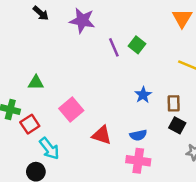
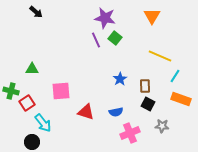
purple star: (82, 21) -> (105, 18), moved
pink square: (71, 110) -> (61, 91), turned 36
pink cross: (138, 161) -> (130, 133), moved, turned -30

